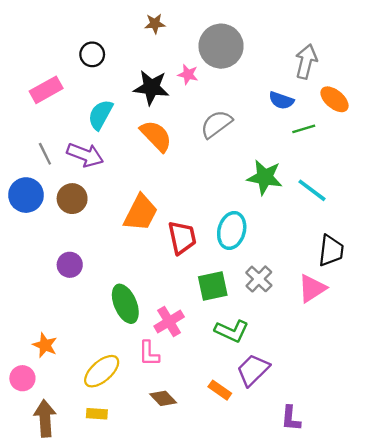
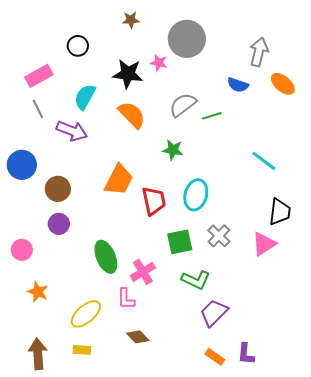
green line: (304, 129) -> (212, 116), moved
gray line: (45, 154) -> (38, 109), moved
green star: (265, 177) -> (173, 150), moved, size x0.7
brown circle: (72, 199) -> (58, 189), moved
pink circle: (22, 378) -> (22, 250), moved
orange rectangle: (220, 390) -> (215, 357), moved

